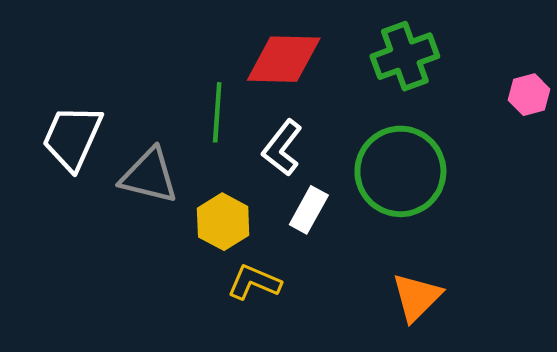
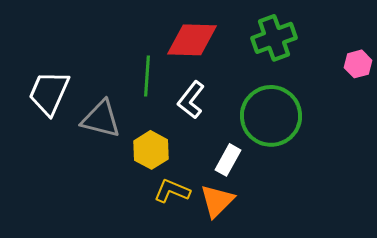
white rectangle: (309, 210) -> (228, 160), moved
orange triangle: (417, 297) -> (217, 201), moved

